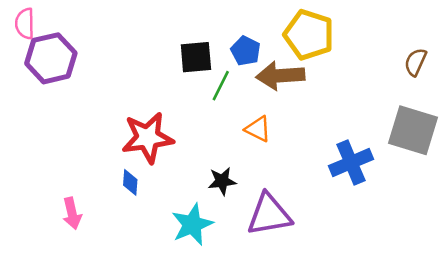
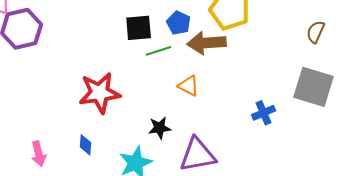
green line: (221, 86) -> (159, 51), turned 45
blue cross: (351, 162) -> (264, 113), size x0.7
blue diamond: (130, 182) -> (86, 145), moved

